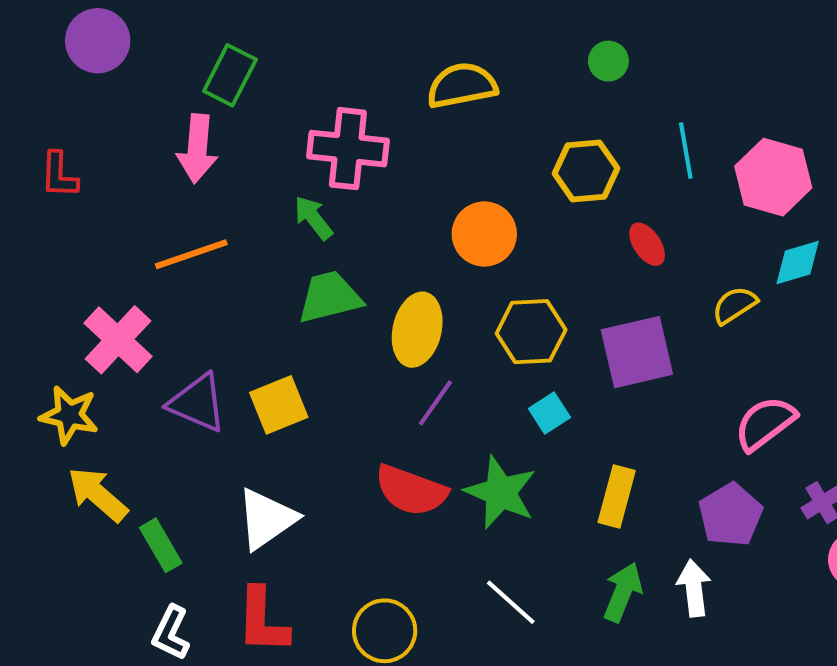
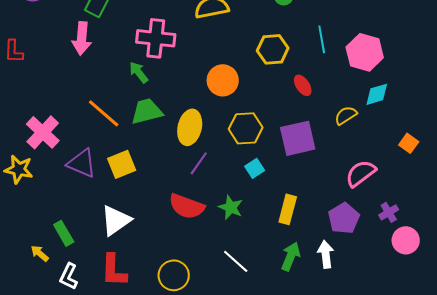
orange line: (191, 254) -> (104, 113), moved, turned 60
green star: (501, 492) -> (231, 207), size x0.7
yellow arrow: (98, 494) -> (40, 253), moved, size x0.6

